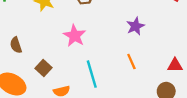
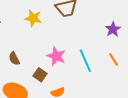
pink star: (74, 36) -> (56, 56), moved
cyan line: (92, 74) -> (85, 61), moved

